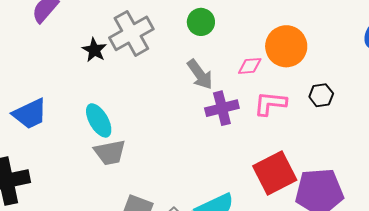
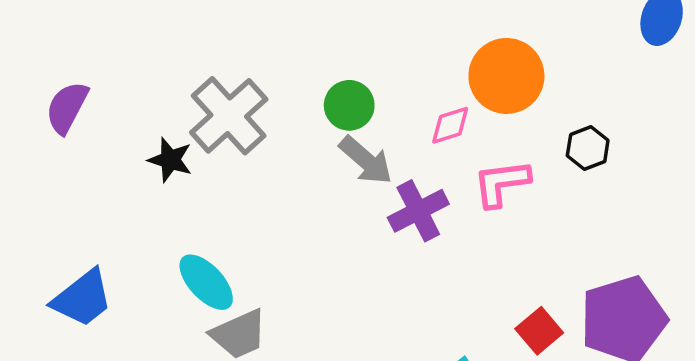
green circle: (201, 22) -> (349, 105), moved
red square: (275, 173) -> (539, 331), moved, size x0.6

